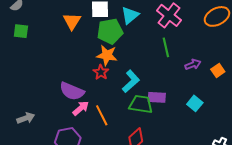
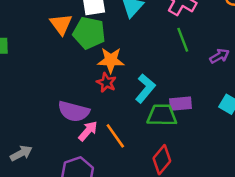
green pentagon: (110, 31) -> (89, 33), moved, turned 30

